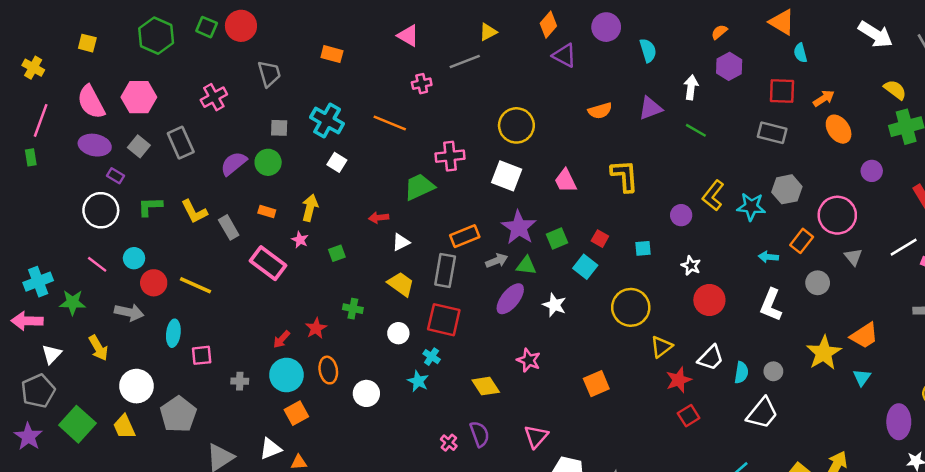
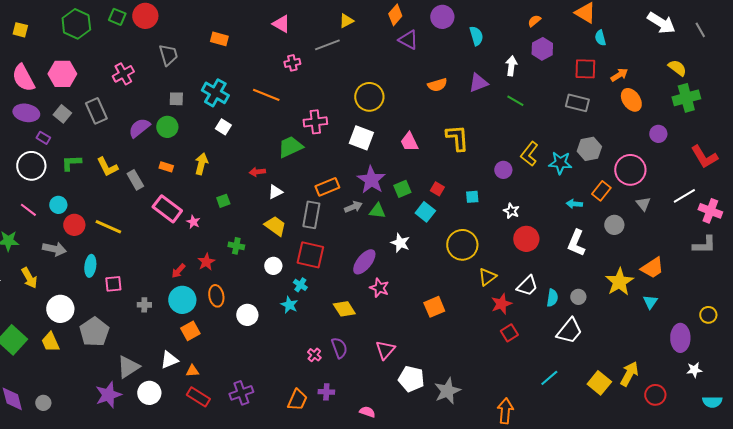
pink star: (300, 240) -> (193, 222), moved
purple ellipse: (510, 299) -> (364, 262), moved

